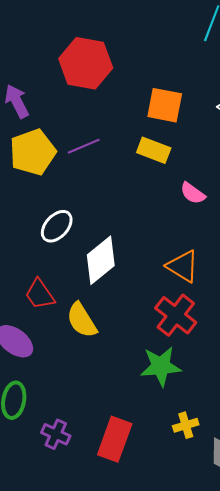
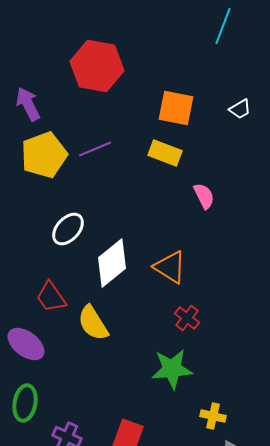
pink semicircle: (193, 193) -> (204, 196), turned -152
orange triangle: (183, 266) -> (170, 267), moved
red cross: (176, 315) -> (187, 318), size x0.6
yellow cross: (186, 425) -> (213, 416), moved, turned 30

